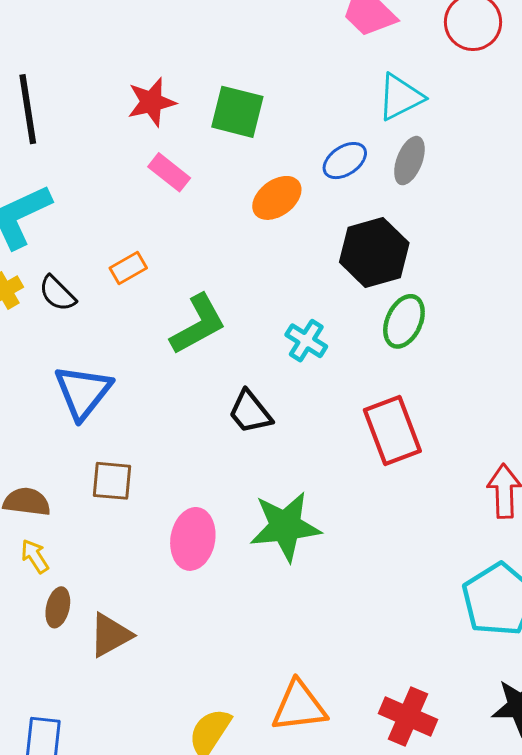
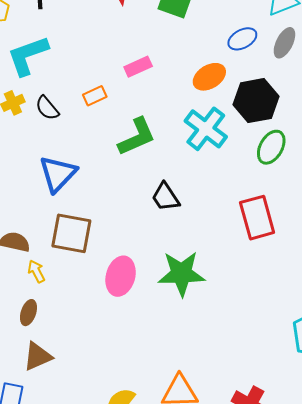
pink rectangle: (169, 172) -> (138, 67), moved, turned -68
orange ellipse: (277, 198) -> (209, 77), moved
cyan cross: (306, 341) -> (206, 129), moved, size x1.6
brown square: (112, 481) -> (71, 233), size x1.5
yellow arrow: (35, 556) -> (36, 271), moved
brown triangle: (110, 635) -> (38, 356), moved

